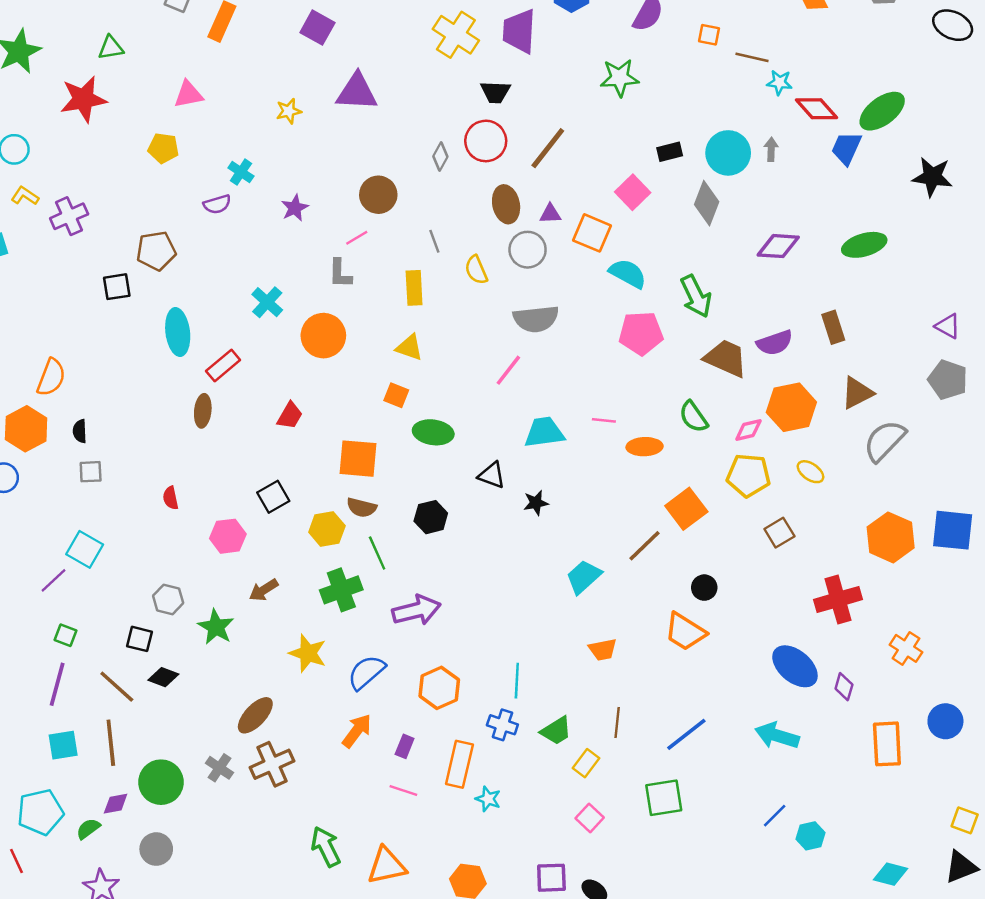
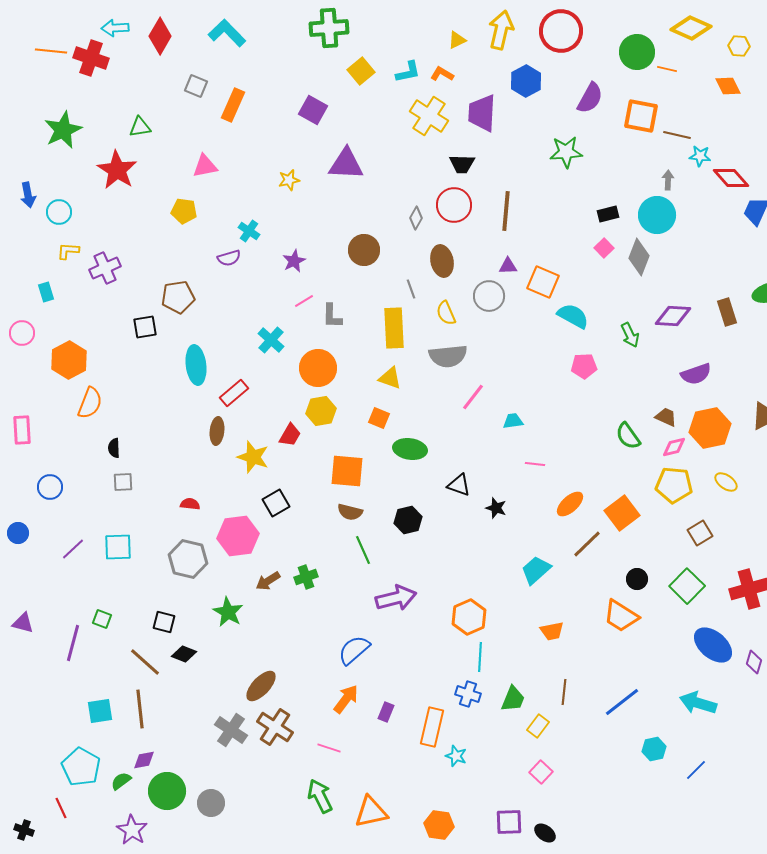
orange square: (709, 35) -> (641, 116), size x1.8
red star: (83, 99) -> (117, 170), turned -30
brown line: (548, 148) -> (506, 211), turned -33
gray arrow: (771, 149) -> (668, 180), moved
pink square: (633, 192) -> (604, 248), moved, size x0.7
yellow L-shape: (25, 196) -> (68, 251), turned -30
brown ellipse: (506, 204) -> (442, 261), moved
pink line: (357, 238) -> (304, 301), moved
purple diamond: (778, 246) -> (673, 316), moved
yellow rectangle: (414, 288) -> (394, 328), size x1.4
green arrow: (696, 296) -> (630, 335), size x0.7
gray semicircle: (536, 319) -> (448, 356), moved
brown rectangle: (833, 327) -> (727, 312), moved
pink pentagon: (641, 333) -> (584, 366), size x0.7
brown trapezoid: (726, 358) -> (666, 417), moved, size x0.6
pink line: (604, 420) -> (535, 464), moved
orange hexagon: (26, 429) -> (69, 360), moved
cyan trapezoid: (544, 432) -> (513, 421), moved, size x0.6
orange ellipse: (645, 447) -> (570, 504), moved, turned -40
red semicircle: (171, 498) -> (190, 504), turned 108
black star: (536, 503) -> (496, 508), turned 30
yellow hexagon: (327, 529) -> (321, 411), moved
pink hexagon: (228, 536) -> (238, 536), size x1.4
cyan square: (85, 549) -> (118, 547), turned -32
purple line: (54, 580) -> (73, 549), moved
green cross: (341, 590) -> (306, 577), moved, size x0.7
gray hexagon: (168, 599) -> (188, 559), moved, size x1.5
yellow star: (308, 653) -> (253, 457), moved
purple line: (57, 684) -> (73, 643), moved
orange hexagon: (439, 688) -> (469, 617), moved
green trapezoid: (556, 731) -> (513, 699), turned -36
brown cross: (272, 764) -> (275, 727), turned -33
gray cross: (219, 768) -> (231, 730), size x1.4
green circle: (161, 782) -> (167, 791), moved
pink line: (403, 791) -> (329, 748), moved
green square: (664, 798) -> (687, 586), moved, turned -36
cyan pentagon: (40, 812) -> (81, 767), turned -30
cyan hexagon: (811, 836) -> (654, 749), moved
gray circle: (156, 849) -> (211, 803), moved

